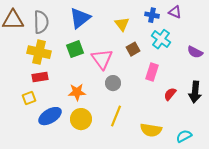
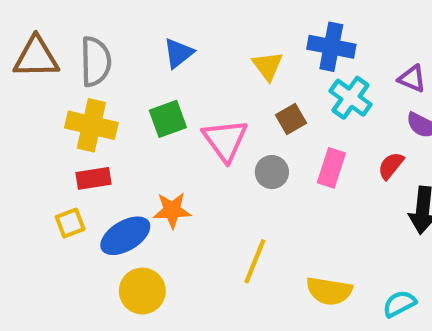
purple triangle: (175, 12) -> (412, 79), moved
blue cross: (152, 15) -> (331, 47), size x1.5
blue triangle: (80, 18) -> (178, 53), size x0.7
gray circle: (113, 83) -> (272, 172), moved
red semicircle: (170, 94) -> (391, 166), moved
blue ellipse: (50, 116) -> (125, 236), moved
yellow circle: (81, 119) -> (142, 291), moved

